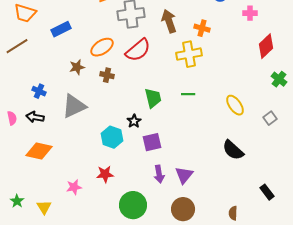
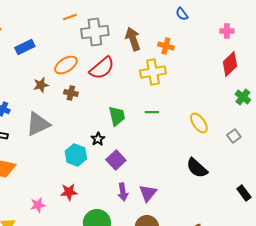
pink cross: (250, 13) -> (227, 31), moved
purple square: (152, 142) -> (116, 160), turned -30
black rectangle: (267, 192) -> (244, 193), moved

